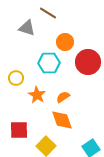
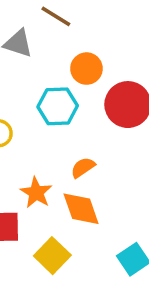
orange star: (37, 95) -> (36, 193), moved

